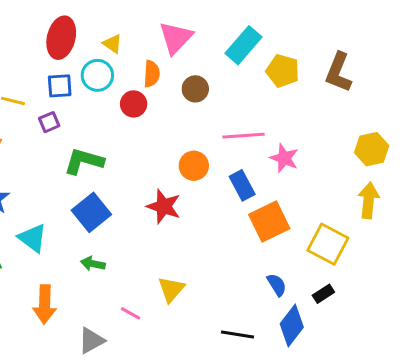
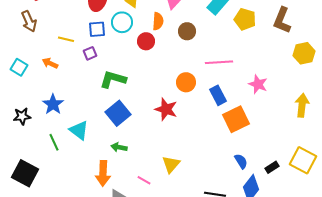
yellow hexagon: (372, 149) -> (304, 53), moved
pink star: (284, 158) -> (258, 84), moved
yellow square: (328, 244) -> (303, 160), moved
orange arrow: (45, 304) -> (103, 173), moved

